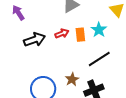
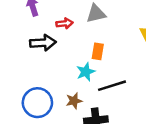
cyan star: (99, 30) -> (86, 72), moved
red arrow: (62, 33) -> (65, 23), moved

